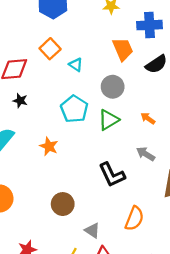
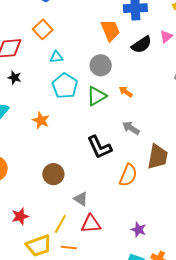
cyan triangle: (76, 65) -> (56, 57), moved, turned -40
orange arrow: (148, 118) -> (126, 92), moved
orange semicircle: (134, 219) -> (128, 175), moved

